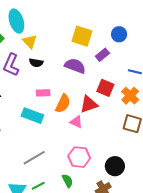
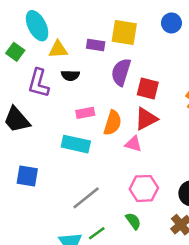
yellow triangle: (30, 41) -> (58, 49), turned -42
purple rectangle: (102, 55) -> (96, 45), moved, turned 56
purple semicircle: (75, 66) -> (121, 72), turned -85
red square: (105, 88) -> (148, 89), moved

